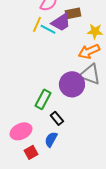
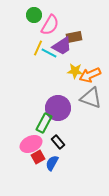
yellow star: (95, 31) -> (75, 71), moved
purple circle: (72, 84) -> (58, 108), moved
pink ellipse: (21, 131) -> (31, 144), moved
red square: (31, 152) -> (38, 157), moved

